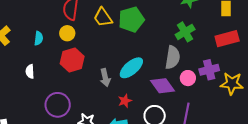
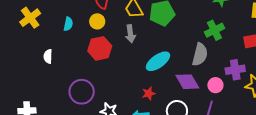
white semicircle: (30, 71) -> (48, 56), moved
gray arrow: (105, 78) -> (130, 34), moved
pink circle: (188, 78) -> (215, 85), moved

